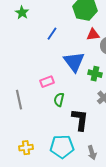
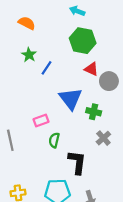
green star: (22, 13) -> (29, 55), moved
red triangle: (93, 35) -> (91, 69), turned 32

